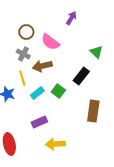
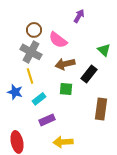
gray cross: (23, 54) -> (31, 52), size x1.5
brown arrow: (42, 66) -> (65, 64), moved
green square: (58, 91) -> (66, 89), turned -32
cyan rectangle: (37, 93) -> (39, 99), moved

